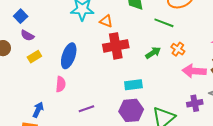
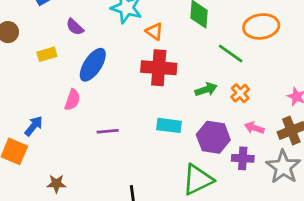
purple semicircle: (27, 35) -> (75, 27), moved
pink arrow: (194, 71) -> (254, 128), size x0.6
purple cross: (195, 103) -> (243, 158), moved
purple line: (86, 109) -> (108, 131), moved
purple hexagon: (131, 110) -> (213, 137), moved

